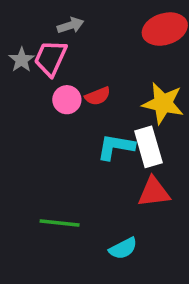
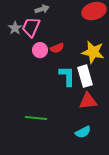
cyan L-shape: (116, 147) -> (67, 76), turned 80
cyan semicircle: (123, 248) -> (83, 132), moved

